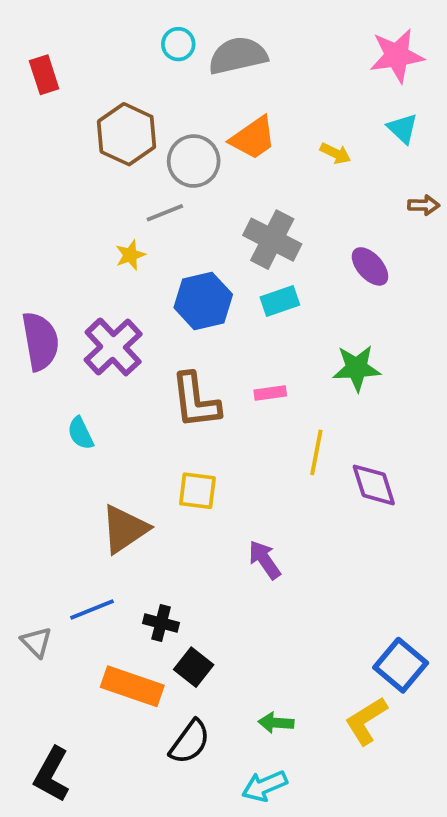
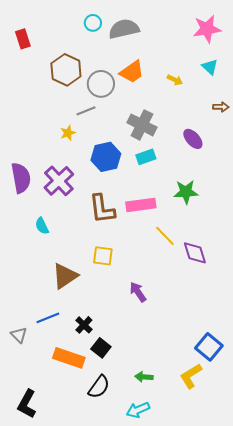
pink rectangle: (270, 393) -> (141, 205), size x1.8
yellow line: (316, 452) -> (165, 236), turned -55
black cross: (161, 623) -> (84, 325), turned 30

